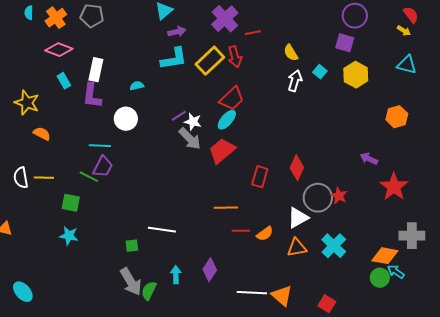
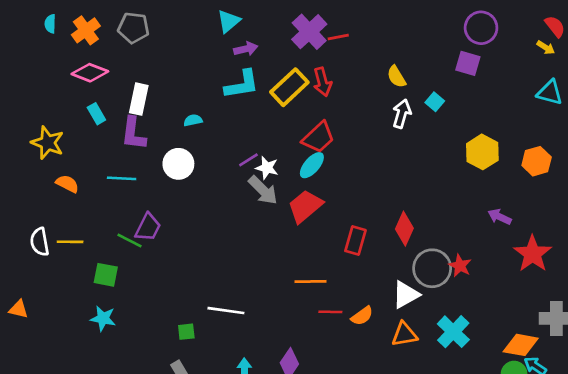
red line: (253, 33) -> (338, 37), moved
yellow hexagon: (356, 75) -> (482, 152), moved
cyan line: (100, 146) -> (122, 178), moved

